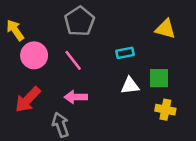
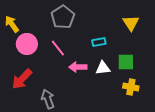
yellow triangle: (165, 29) -> (131, 23), turned 42
pink arrow: (76, 97) -> (78, 67), moved

